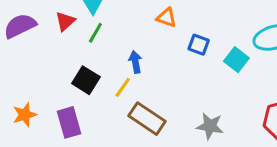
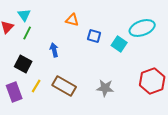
yellow line: (123, 87) -> (36, 86), moved

